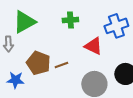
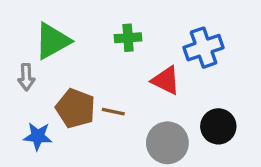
brown line: (61, 65) -> (113, 112), turned 32

